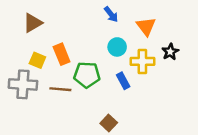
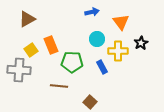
blue arrow: (111, 14) -> (92, 12), turned -64
yellow square: (37, 60) -> (31, 50), turned 32
brown line: (60, 89) -> (59, 86), moved

